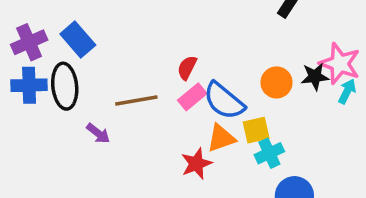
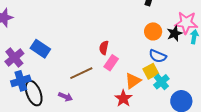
orange circle: (277, 82) -> (153, 31), moved
black ellipse: (65, 86) -> (34, 93), moved
blue semicircle: (224, 101) -> (158, 56), moved, size x0.7

